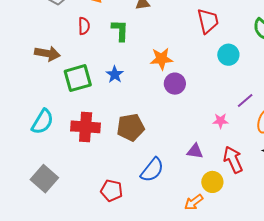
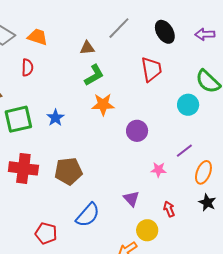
green L-shape: (120, 30) -> (94, 75), moved, turned 55
cyan circle: (228, 55) -> (188, 105), moved
purple circle: (175, 84) -> (137, 131), moved
purple triangle: (195, 151) -> (131, 199), turned 36
red arrow: (233, 160) -> (169, 209), size x0.6

